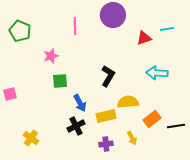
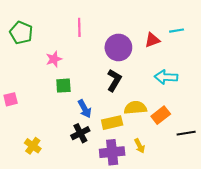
purple circle: (113, 15) -> (118, 47), moved
orange rectangle: (152, 119) -> (161, 115), moved
purple cross: (106, 144) -> (112, 152), size x1.6

